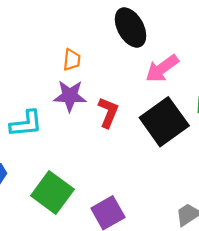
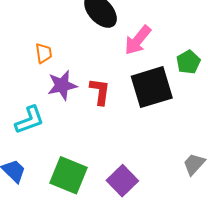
orange trapezoid: (72, 60) -> (44, 53), moved
black square: (164, 122) -> (152, 87), turned 33

